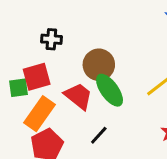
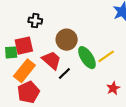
green ellipse: (110, 90) -> (87, 58), moved
black line: (99, 135) -> (64, 74), moved

